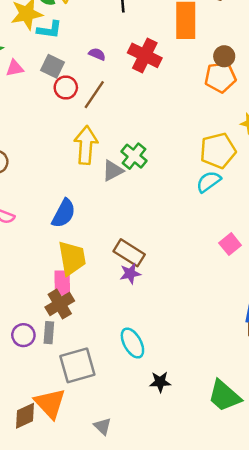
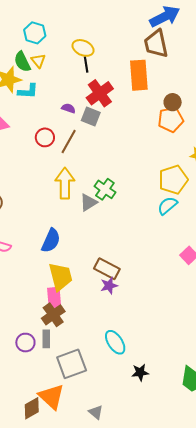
red cross: (145, 55) -> (100, 93), moved, turned 32
gray square: (53, 66) -> (91, 117), moved

